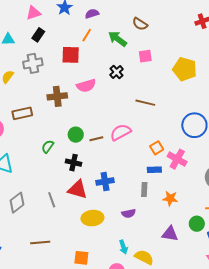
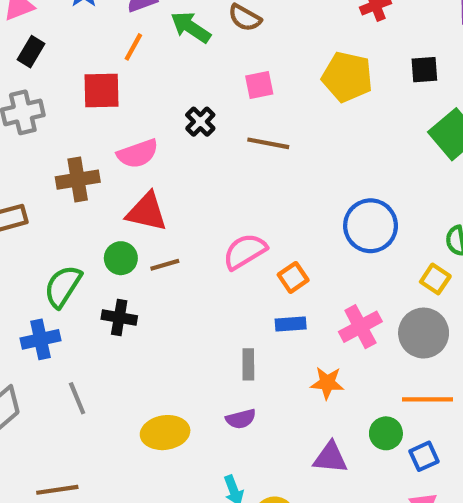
green arrow: (118, 39) -> (191, 27), moved
yellow pentagon: (185, 69) -> (347, 77), moved
brown line: (145, 103) -> (268, 143), moved
pink semicircle: (121, 132) -> (245, 251), moved
green semicircle: (48, 147) -> (63, 286), size x1.5
pink cross: (177, 159) -> (360, 327), moved, turned 36
blue cross: (105, 181) -> (41, 339), moved
red triangle: (78, 189) -> (147, 212), moved
gray rectangle: (144, 189) -> (248, 364), moved

